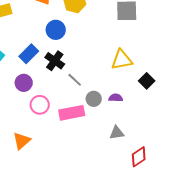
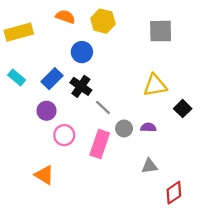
pink rectangle: (72, 113) -> (100, 144), turned -60
orange triangle: (22, 141) -> (44, 175), turned -48

